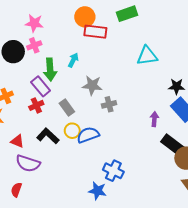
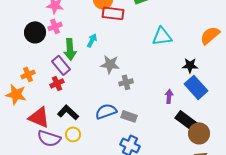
gray rectangle: (67, 107) -> (129, 116), moved, turned -35
yellow circle: (72, 131) -> (73, 134), moved
red triangle: (17, 141) -> (39, 117), size x1.6

